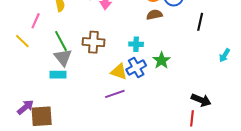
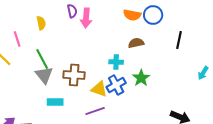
brown semicircle: (154, 15) -> (136, 43), moved
pink line: (36, 21) -> (17, 39), turned -42
brown cross: (93, 42) -> (74, 75), moved
cyan rectangle: (58, 75) -> (55, 102), moved

